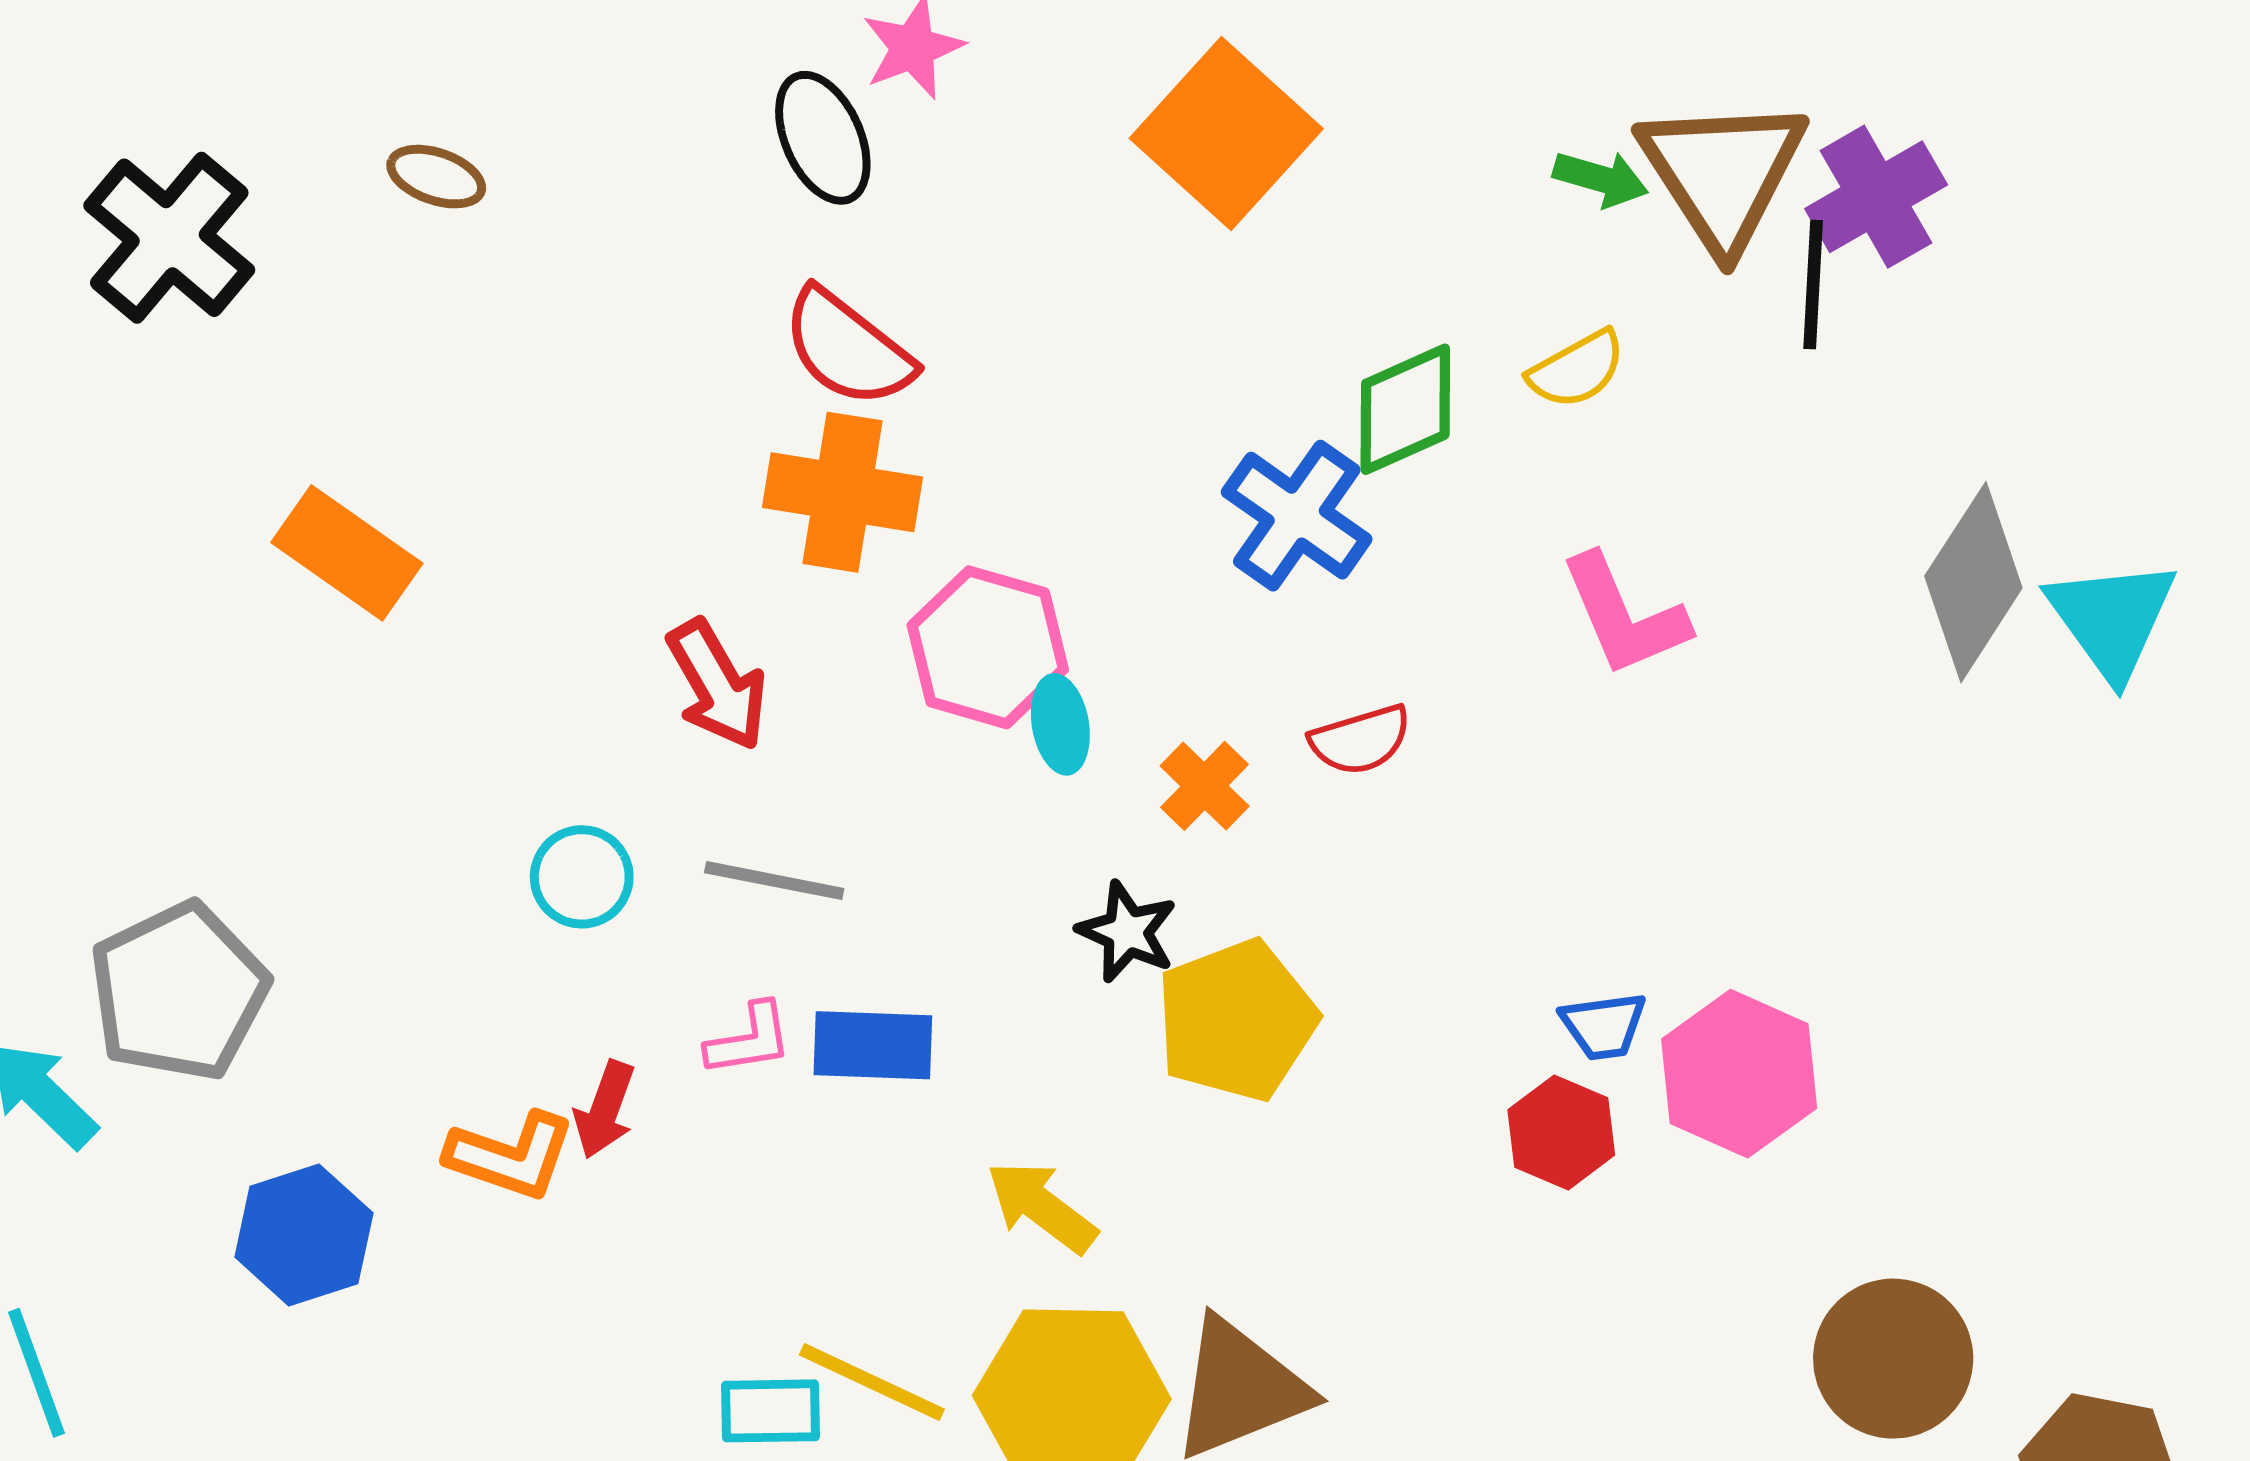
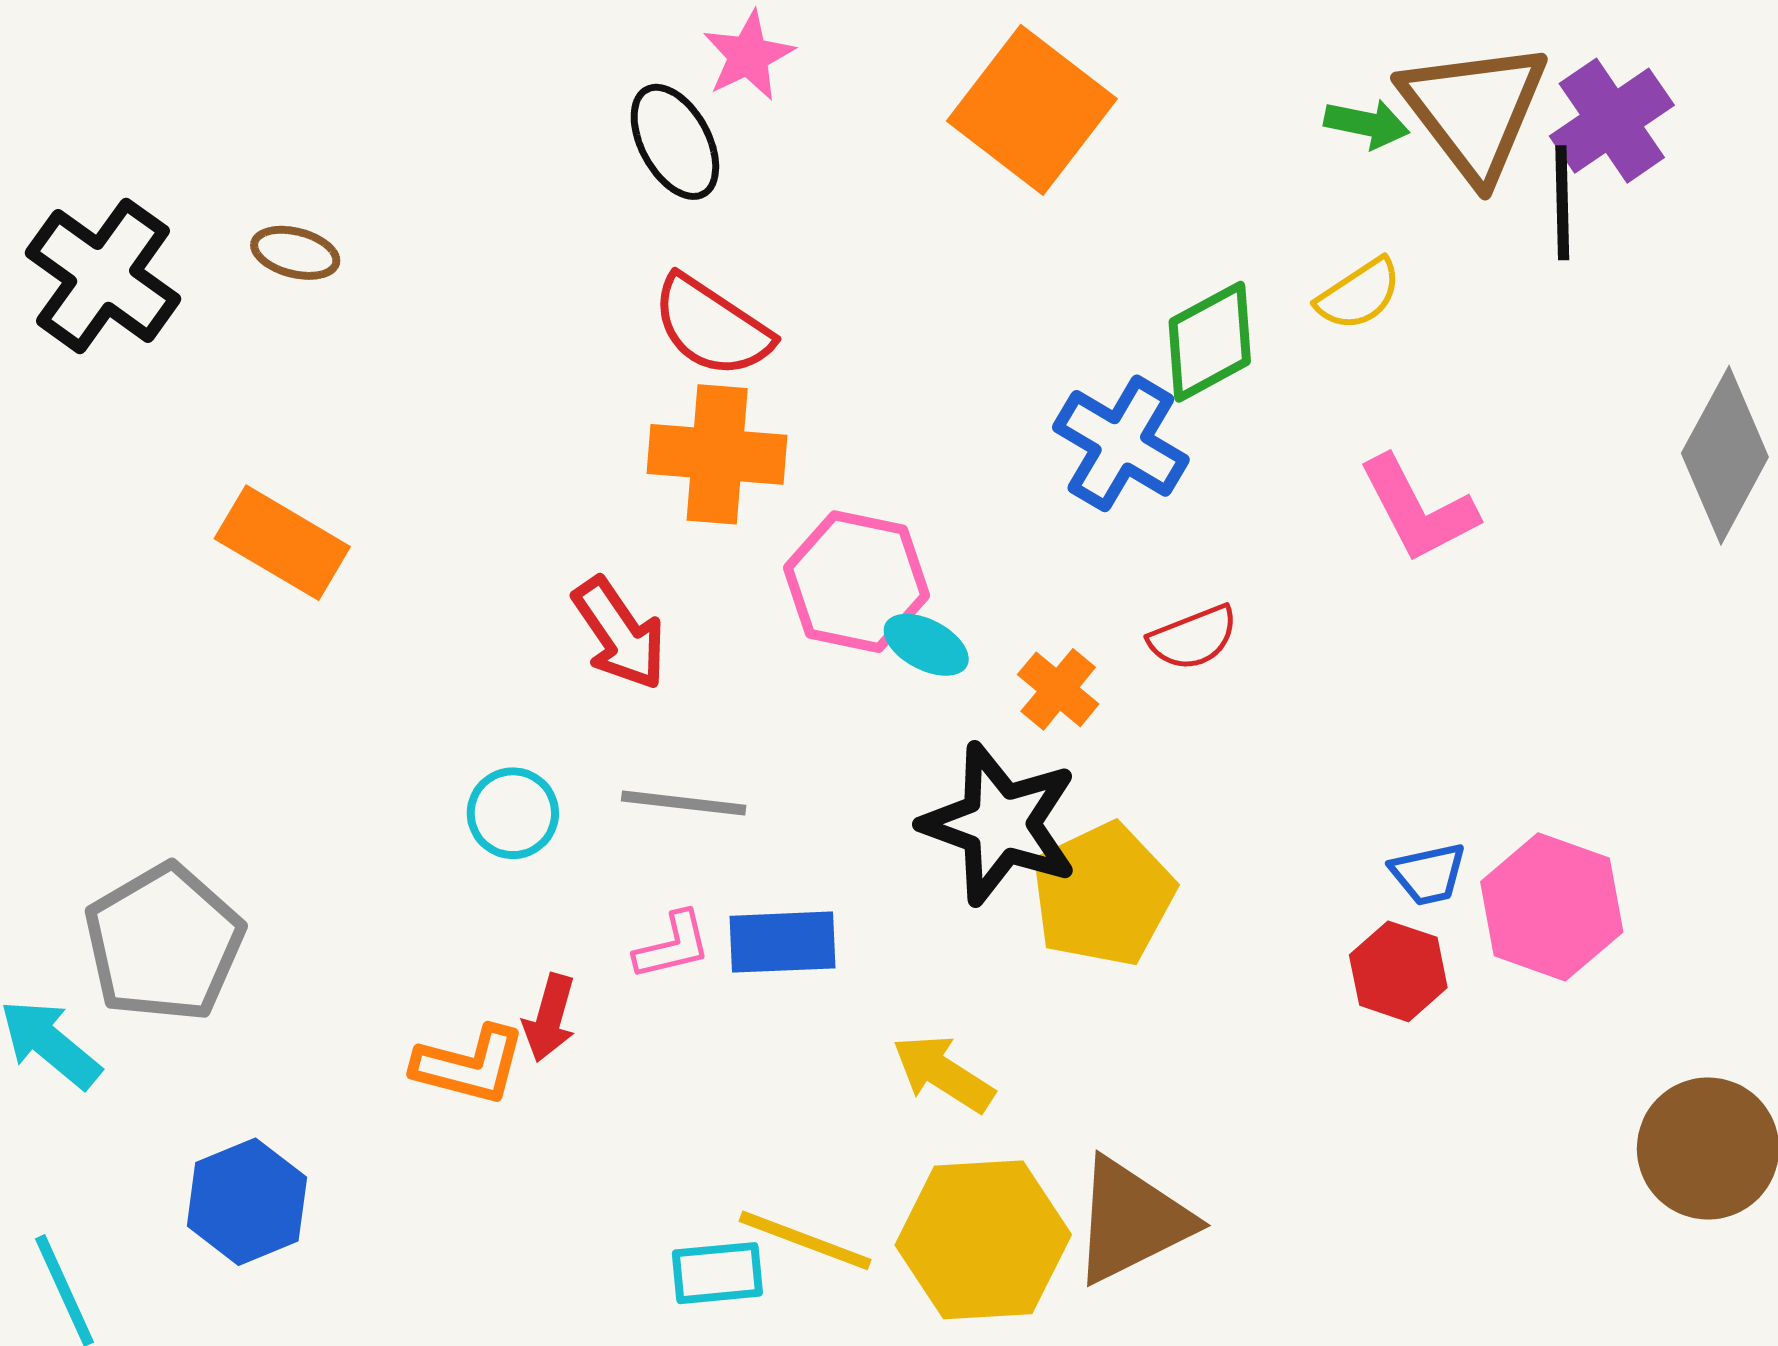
brown ellipse: (436, 177) -> (295, 253), moved
cyan ellipse: (1060, 724) -> (926, 645), turned -48
black star: (1127, 932) -> (1000, 824), size x1.8
blue hexagon: (304, 1235) -> (247, 1202), moved

